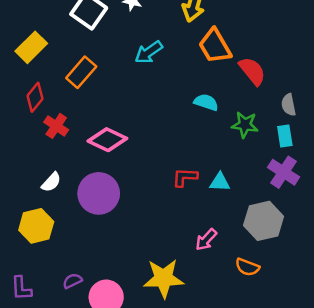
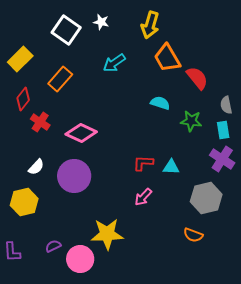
pink arrow: (206, 240) -> (143, 197), moved
yellow star: (164, 278) -> (107, 234), moved

